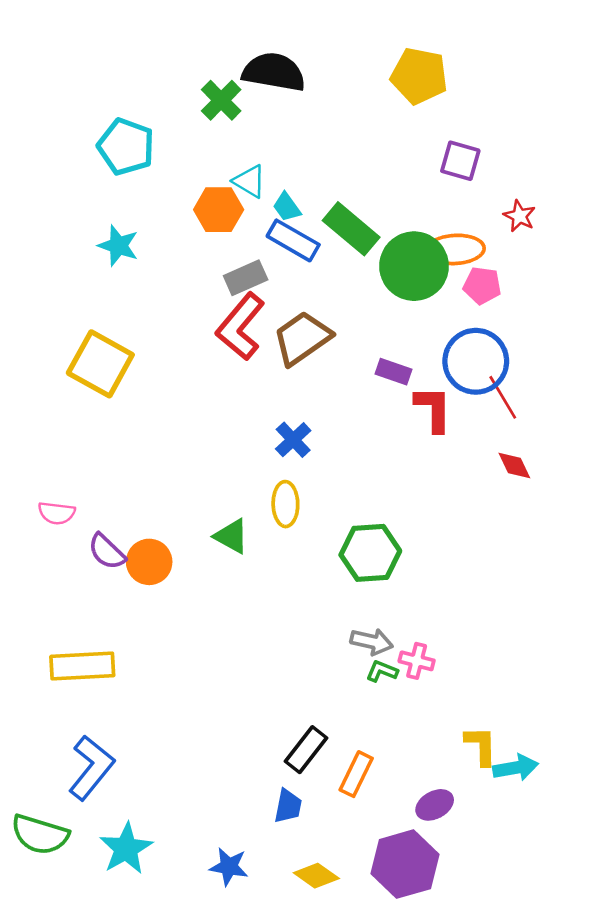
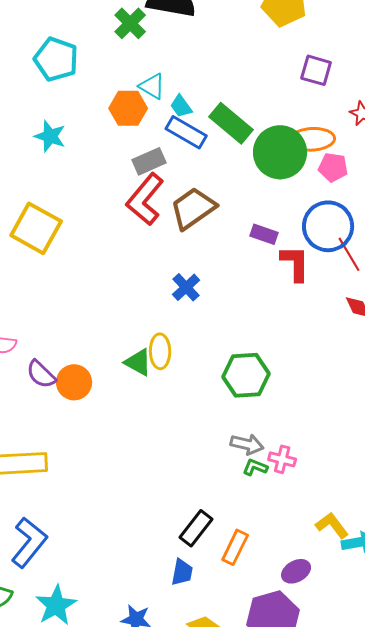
yellow ellipse: (285, 504) -> (160, 351), moved
yellow L-shape: (481, 746) -> (332, 525), turned -36

